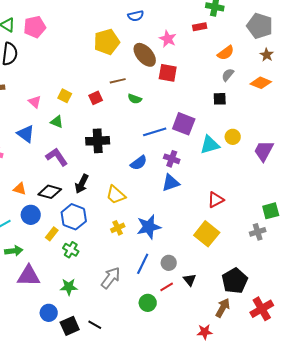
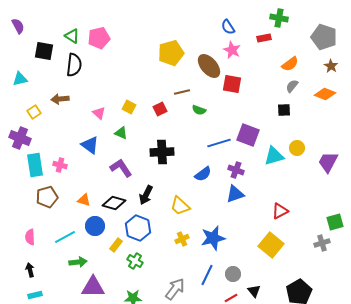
blue semicircle: (136, 16) -> (228, 27), moved, turned 70

